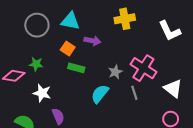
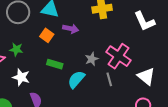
green rectangle: (76, 68) -> (55, 64), moved

